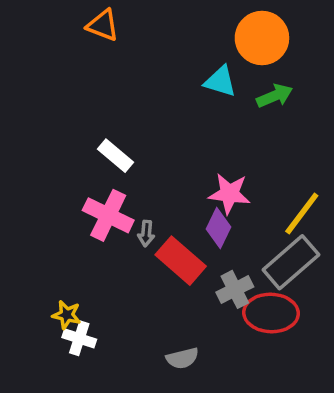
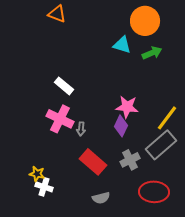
red rectangle: (181, 261) -> (93, 162), moved
red ellipse: (271, 313) -> (154, 192), moved

